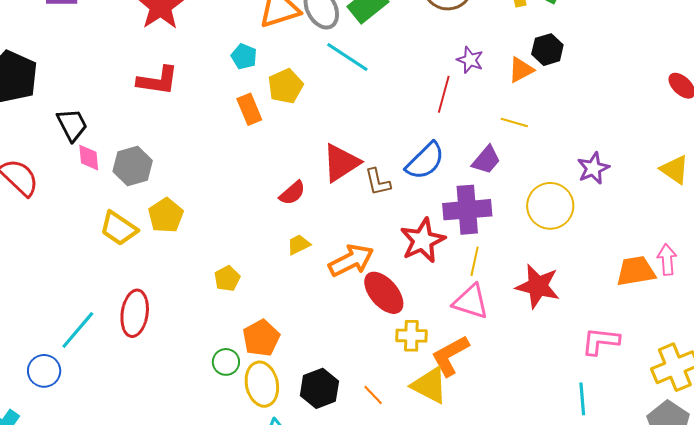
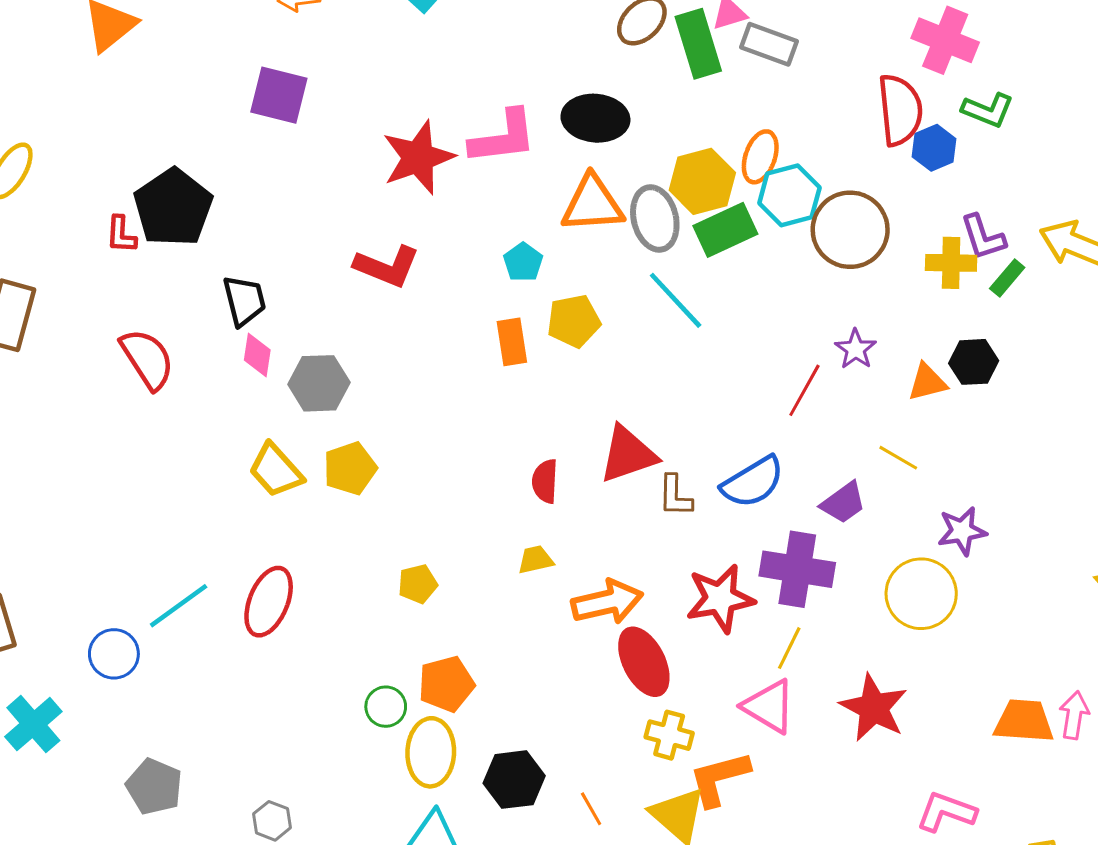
purple star: (593, 168) -> (962, 531), moved
red semicircle: (292, 193) -> (545, 481), turned 120

